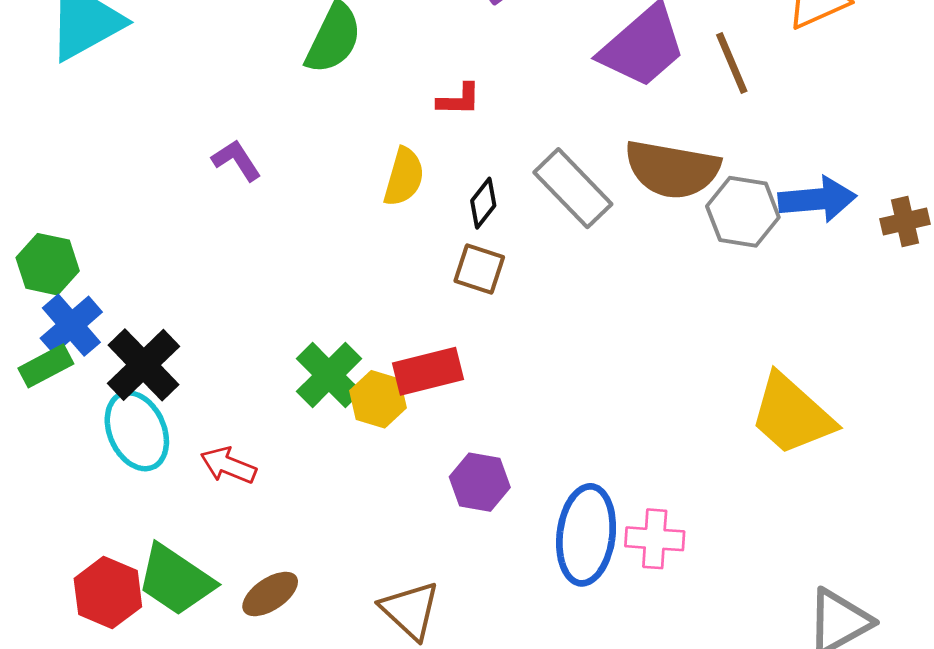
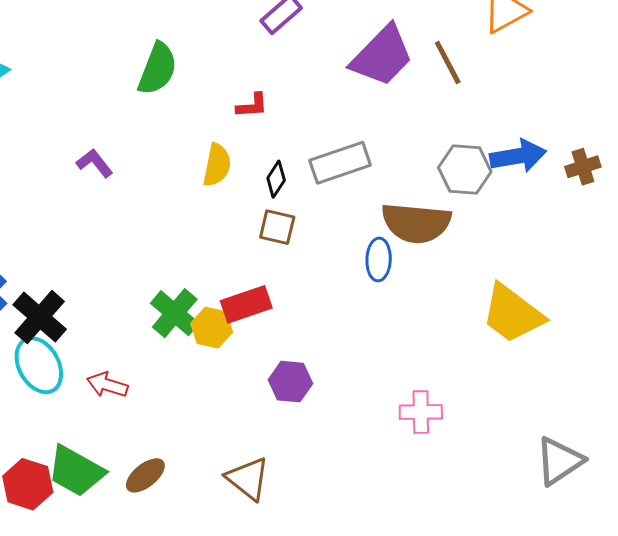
brown semicircle: (672, 169) -> (416, 223), moved
gray rectangle: (573, 188) -> (340, 163), turned -60
blue ellipse: (586, 535) -> (379, 259), moved, size x0.6

